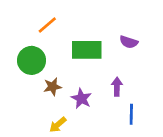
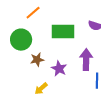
purple arrow: (117, 87) -> (86, 60), size x1.5

